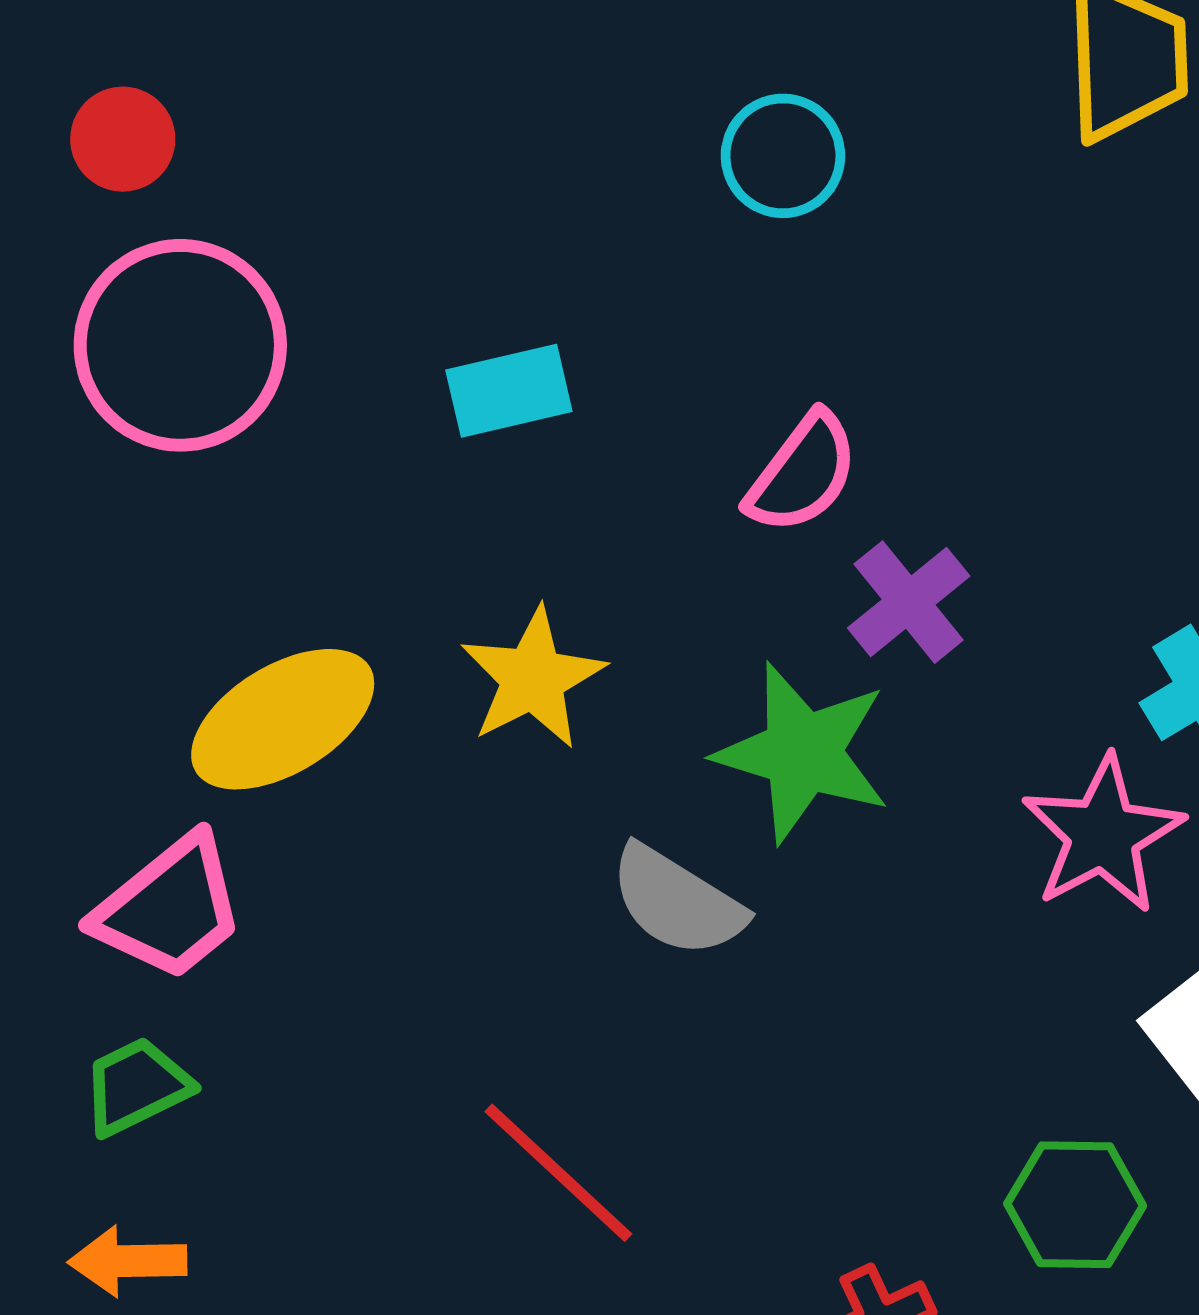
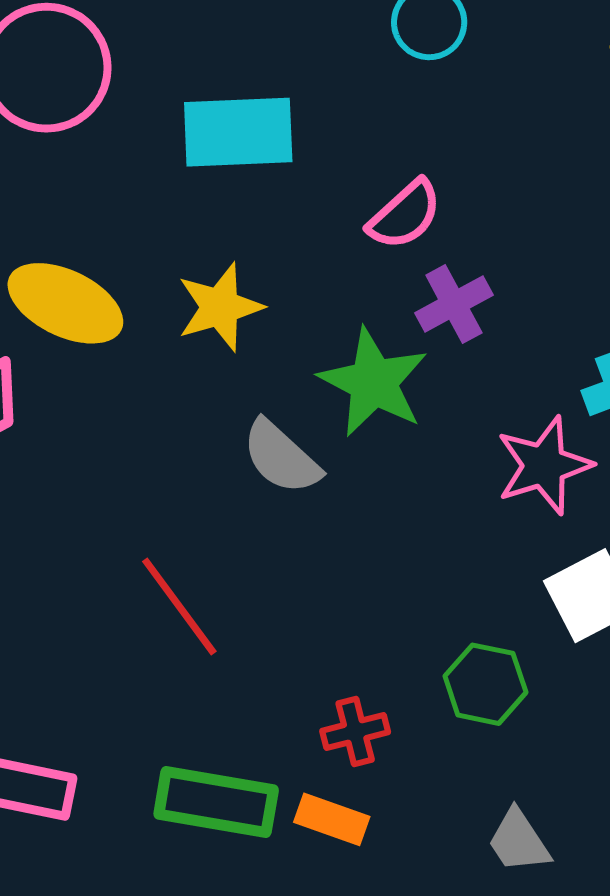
cyan rectangle: (509, 391) -> (238, 132), size x1.5
yellow ellipse: (283, 719) -> (65, 303), turned 46

